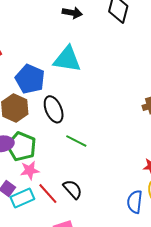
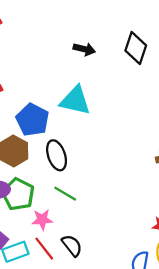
green line: (76, 141) -> (65, 194), moved
pink star: (30, 170) -> (42, 220), moved

